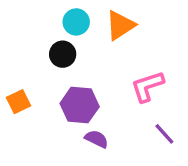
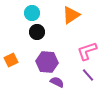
cyan circle: (76, 22) -> (32, 13), moved
purple line: (164, 134) -> (88, 75), moved

